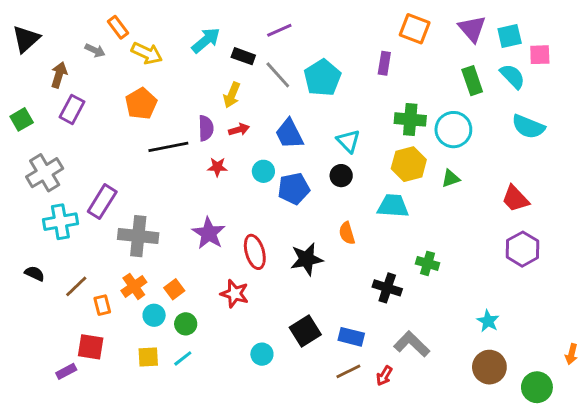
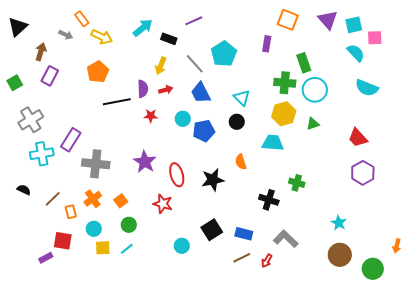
gray line: (278, 75) -> (195, 64), moved
green rectangle: (472, 81) -> (304, 63), moved
cyan circle: (154, 315) -> (94, 229), moved

